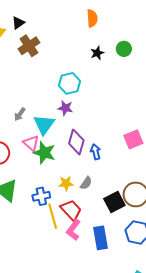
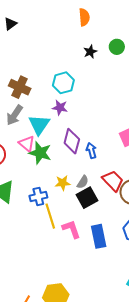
brown cross: (29, 46) -> (20, 87), moved, turned -30
gray arrow: (20, 114) -> (14, 115), size x1.5
black square: (114, 202) -> (87, 198), moved
red trapezoid: (71, 210) -> (113, 181), moved
pink L-shape: (73, 230) -> (71, 229), turned 125

